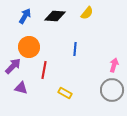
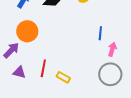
blue line: (75, 49) -> (100, 33), moved
red line: (44, 70) -> (43, 68), moved

